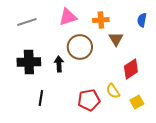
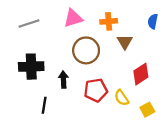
black arrow: (59, 64) -> (63, 79), moved
red pentagon: (89, 100) -> (96, 90), moved

